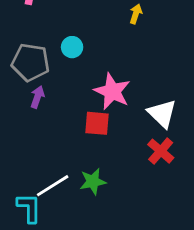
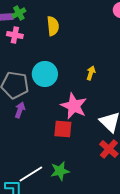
yellow arrow: (136, 14) -> (91, 73), moved
cyan circle: (72, 47) -> (45, 74), size x1.6

